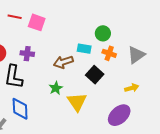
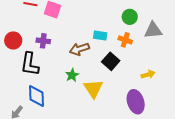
green circle: (103, 33) -> (130, 17), moved
gray triangle: (136, 55) -> (153, 30), moved, turned 30
purple ellipse: (119, 115) -> (136, 102), turned -65

